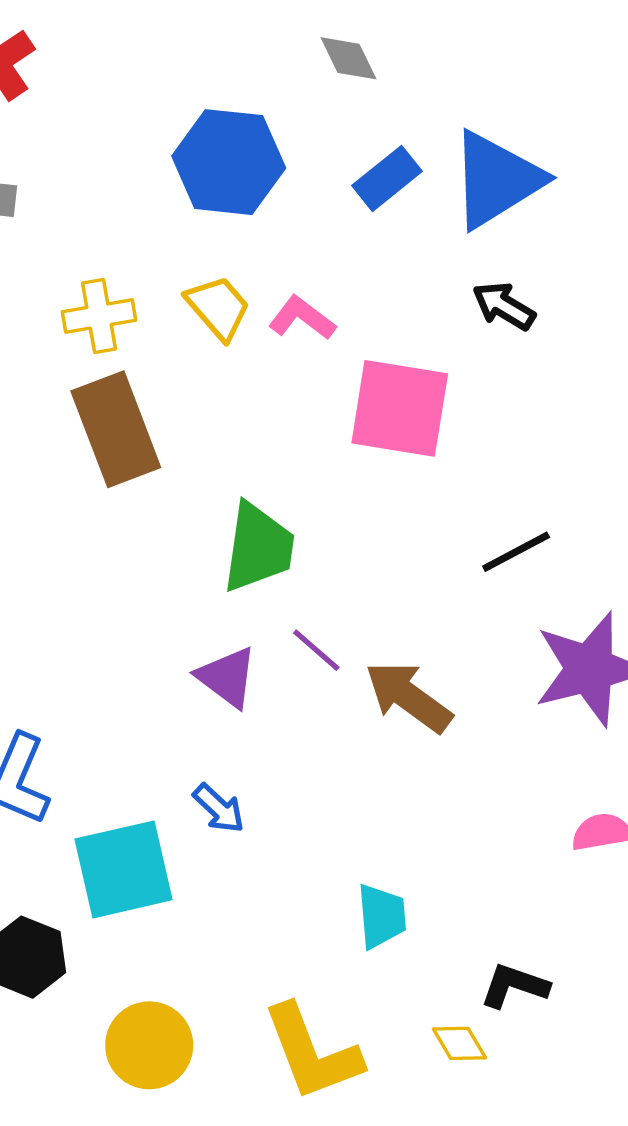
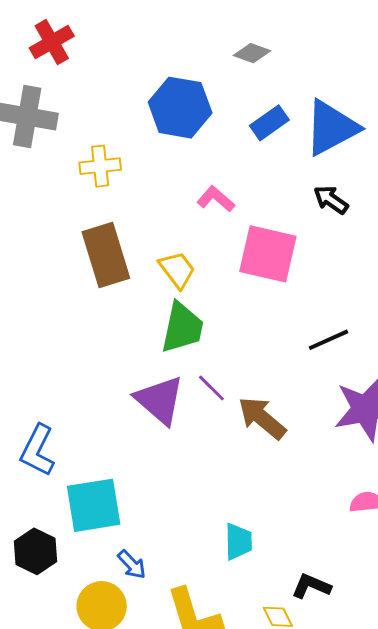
gray diamond: (349, 58) -> (252, 53), turned -48
yellow trapezoid: (218, 308) -> (177, 270), moved
yellow cross: (99, 316) -> (100, 166), moved
purple triangle: (227, 677) -> (160, 400), size x1.4
blue arrow: (219, 808) -> (132, 565), moved

